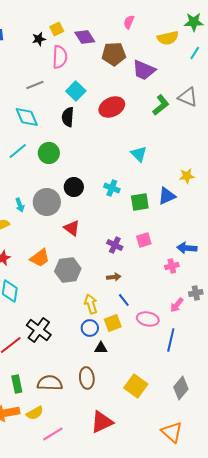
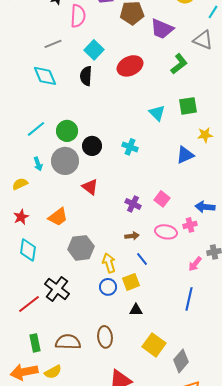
gray triangle: (188, 97) -> (203, 40), moved
cyan line: (18, 151) -> (36, 129), moved
green circle: (49, 153) -> (67, 131), moved
green square: (140, 202) -> (188, 106), moved
pink square: (144, 240) -> (162, 199), turned -35
gray hexagon: (68, 270) -> (81, 248), moved
pink ellipse: (148, 319) -> (166, 232), moved
black triangle: (101, 348) -> (136, 310), moved
gray diamond: (181, 388) -> (181, 361), moved

